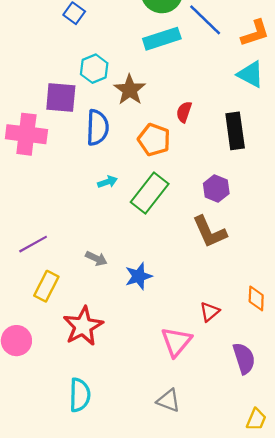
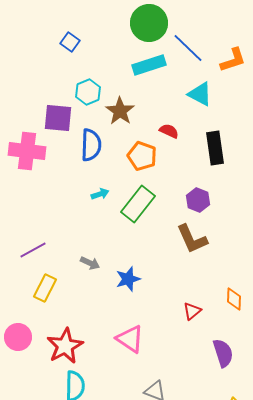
cyan triangle: (251, 74) -> (200, 94), moved
red semicircle: (184, 112) -> (169, 131), turned 96
red star: (83, 326) -> (65, 346), moved
pink triangle: (176, 342) -> (130, 339), moved, turned -36

